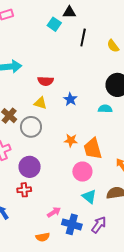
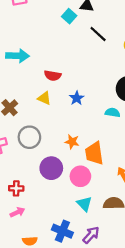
black line: (83, 38) -> (98, 34), turned -66
gray circle: (31, 127) -> (29, 137), moved
purple circle: (30, 167) -> (51, 168), moved
pink arrow: (54, 212) -> (17, 212), moved

